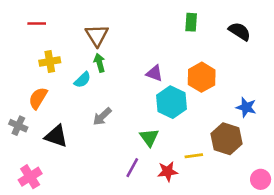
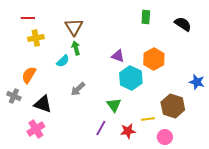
yellow cross: (50, 61) -> (36, 38), moved
blue star: (246, 107) -> (197, 82), moved
pink cross: (30, 177) -> (36, 129), moved
pink circle: (261, 179) -> (165, 137), moved

